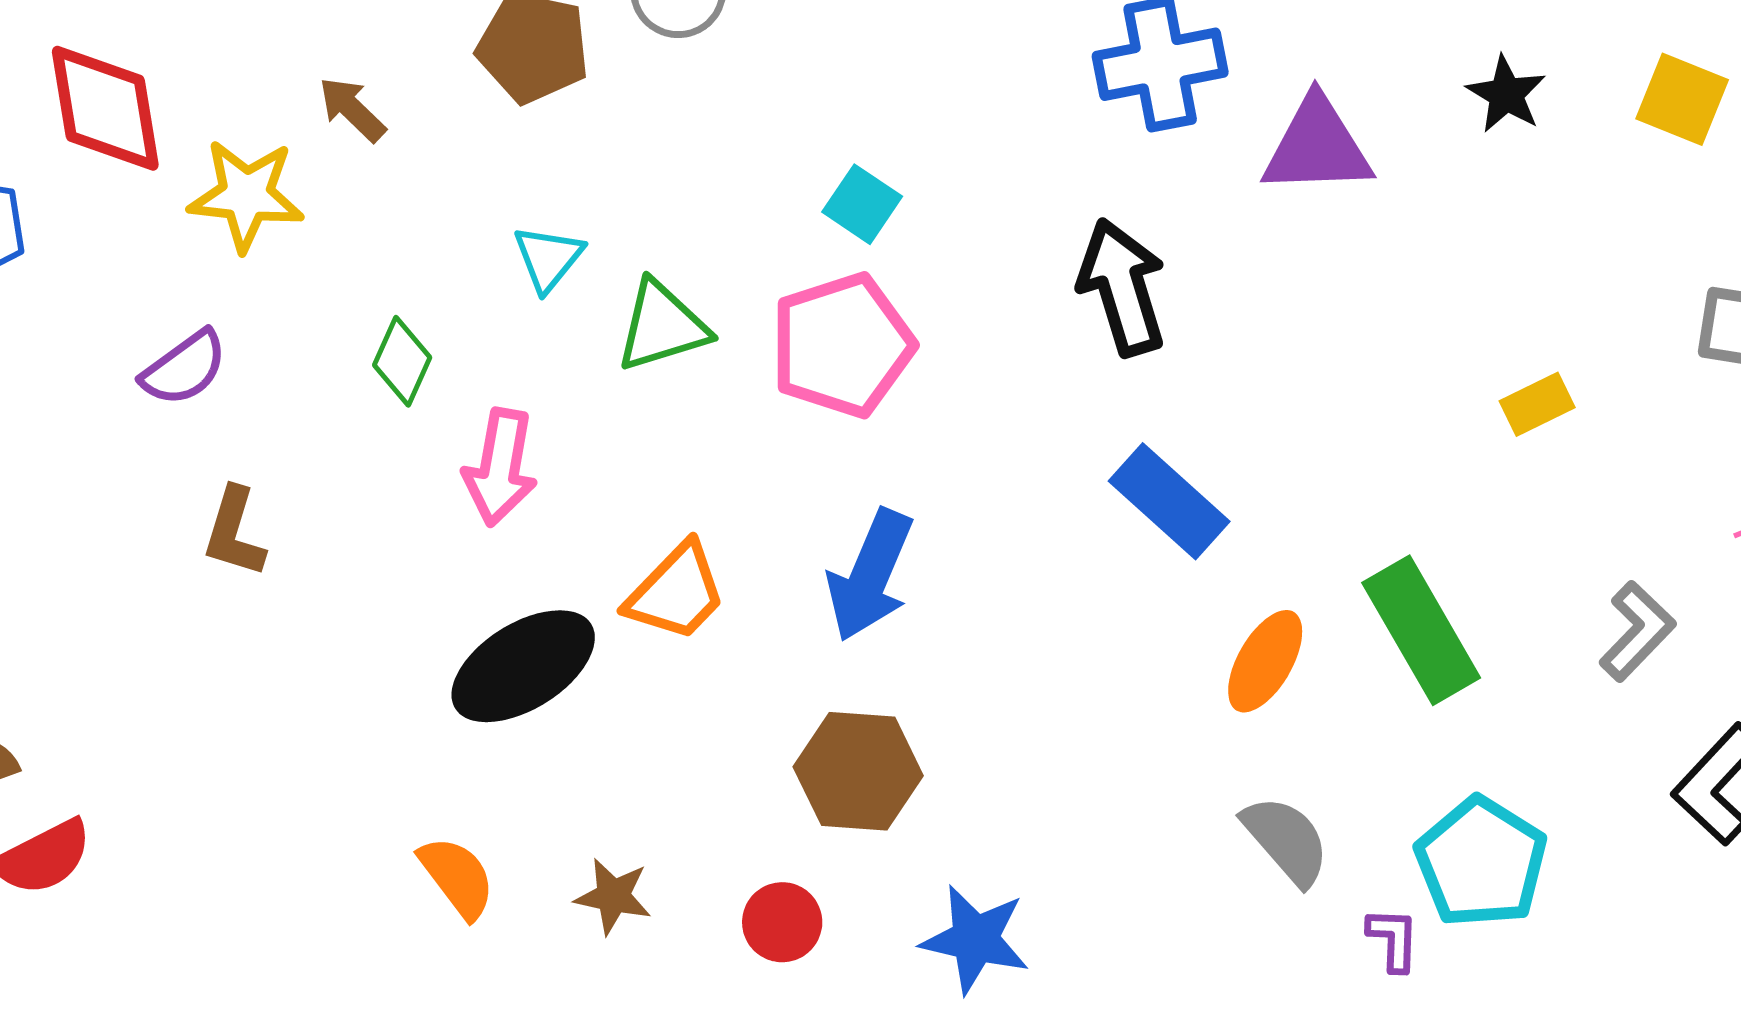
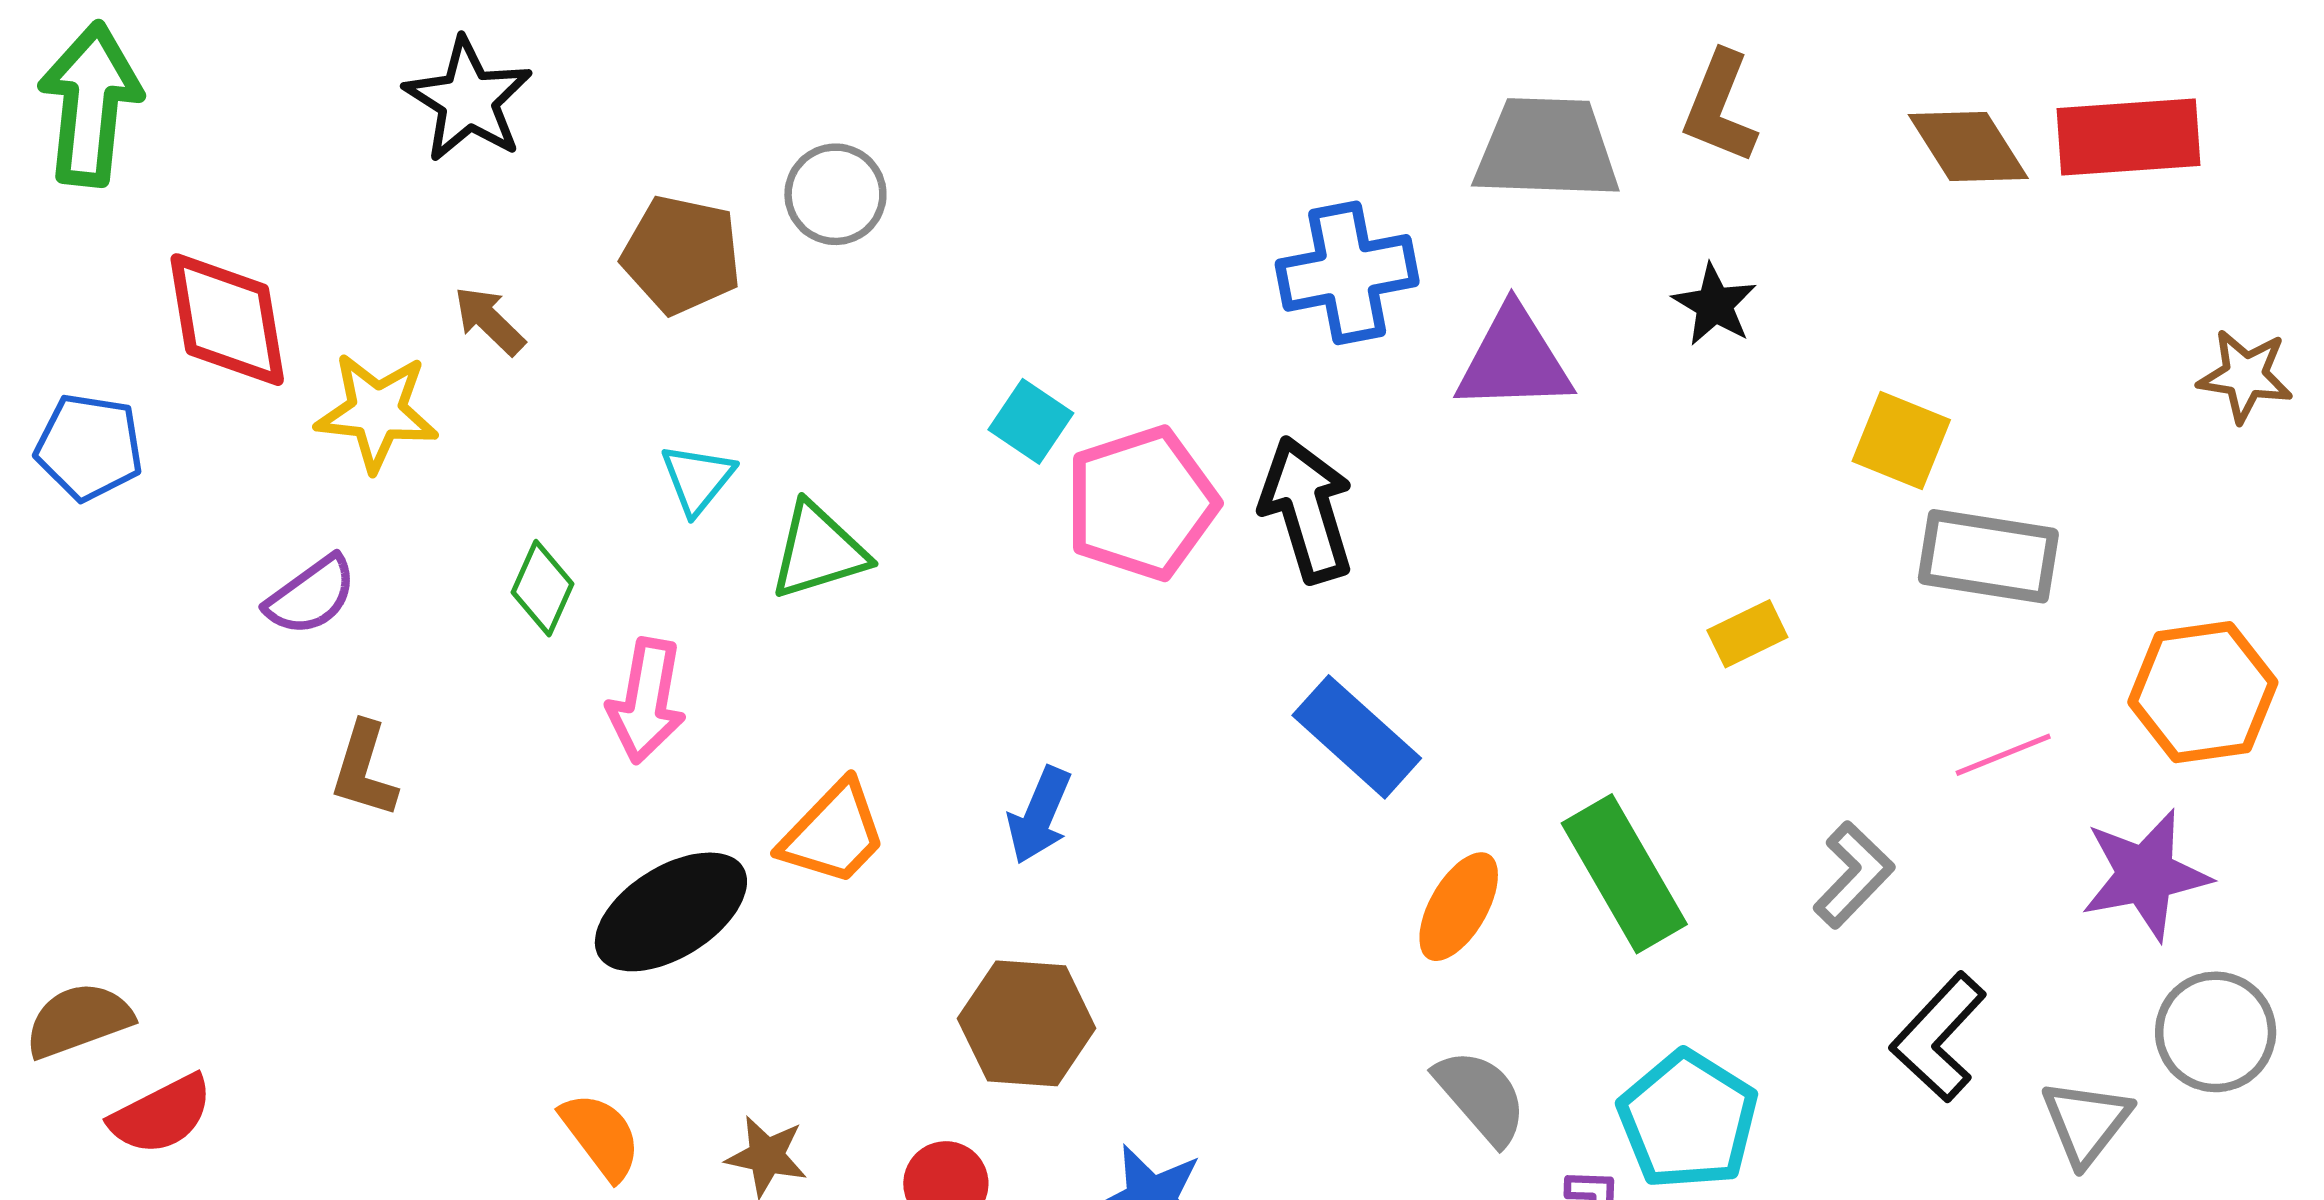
yellow square: (1682, 99) -> (1901, 441), moved
pink pentagon: (842, 345) -> (1141, 503), moved
blue arrow: (870, 575) -> (1039, 815), size x0.7

